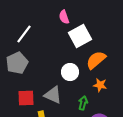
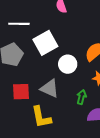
white line: (24, 34) -> (19, 24), turned 54
white square: (80, 36) -> (45, 43), moved

